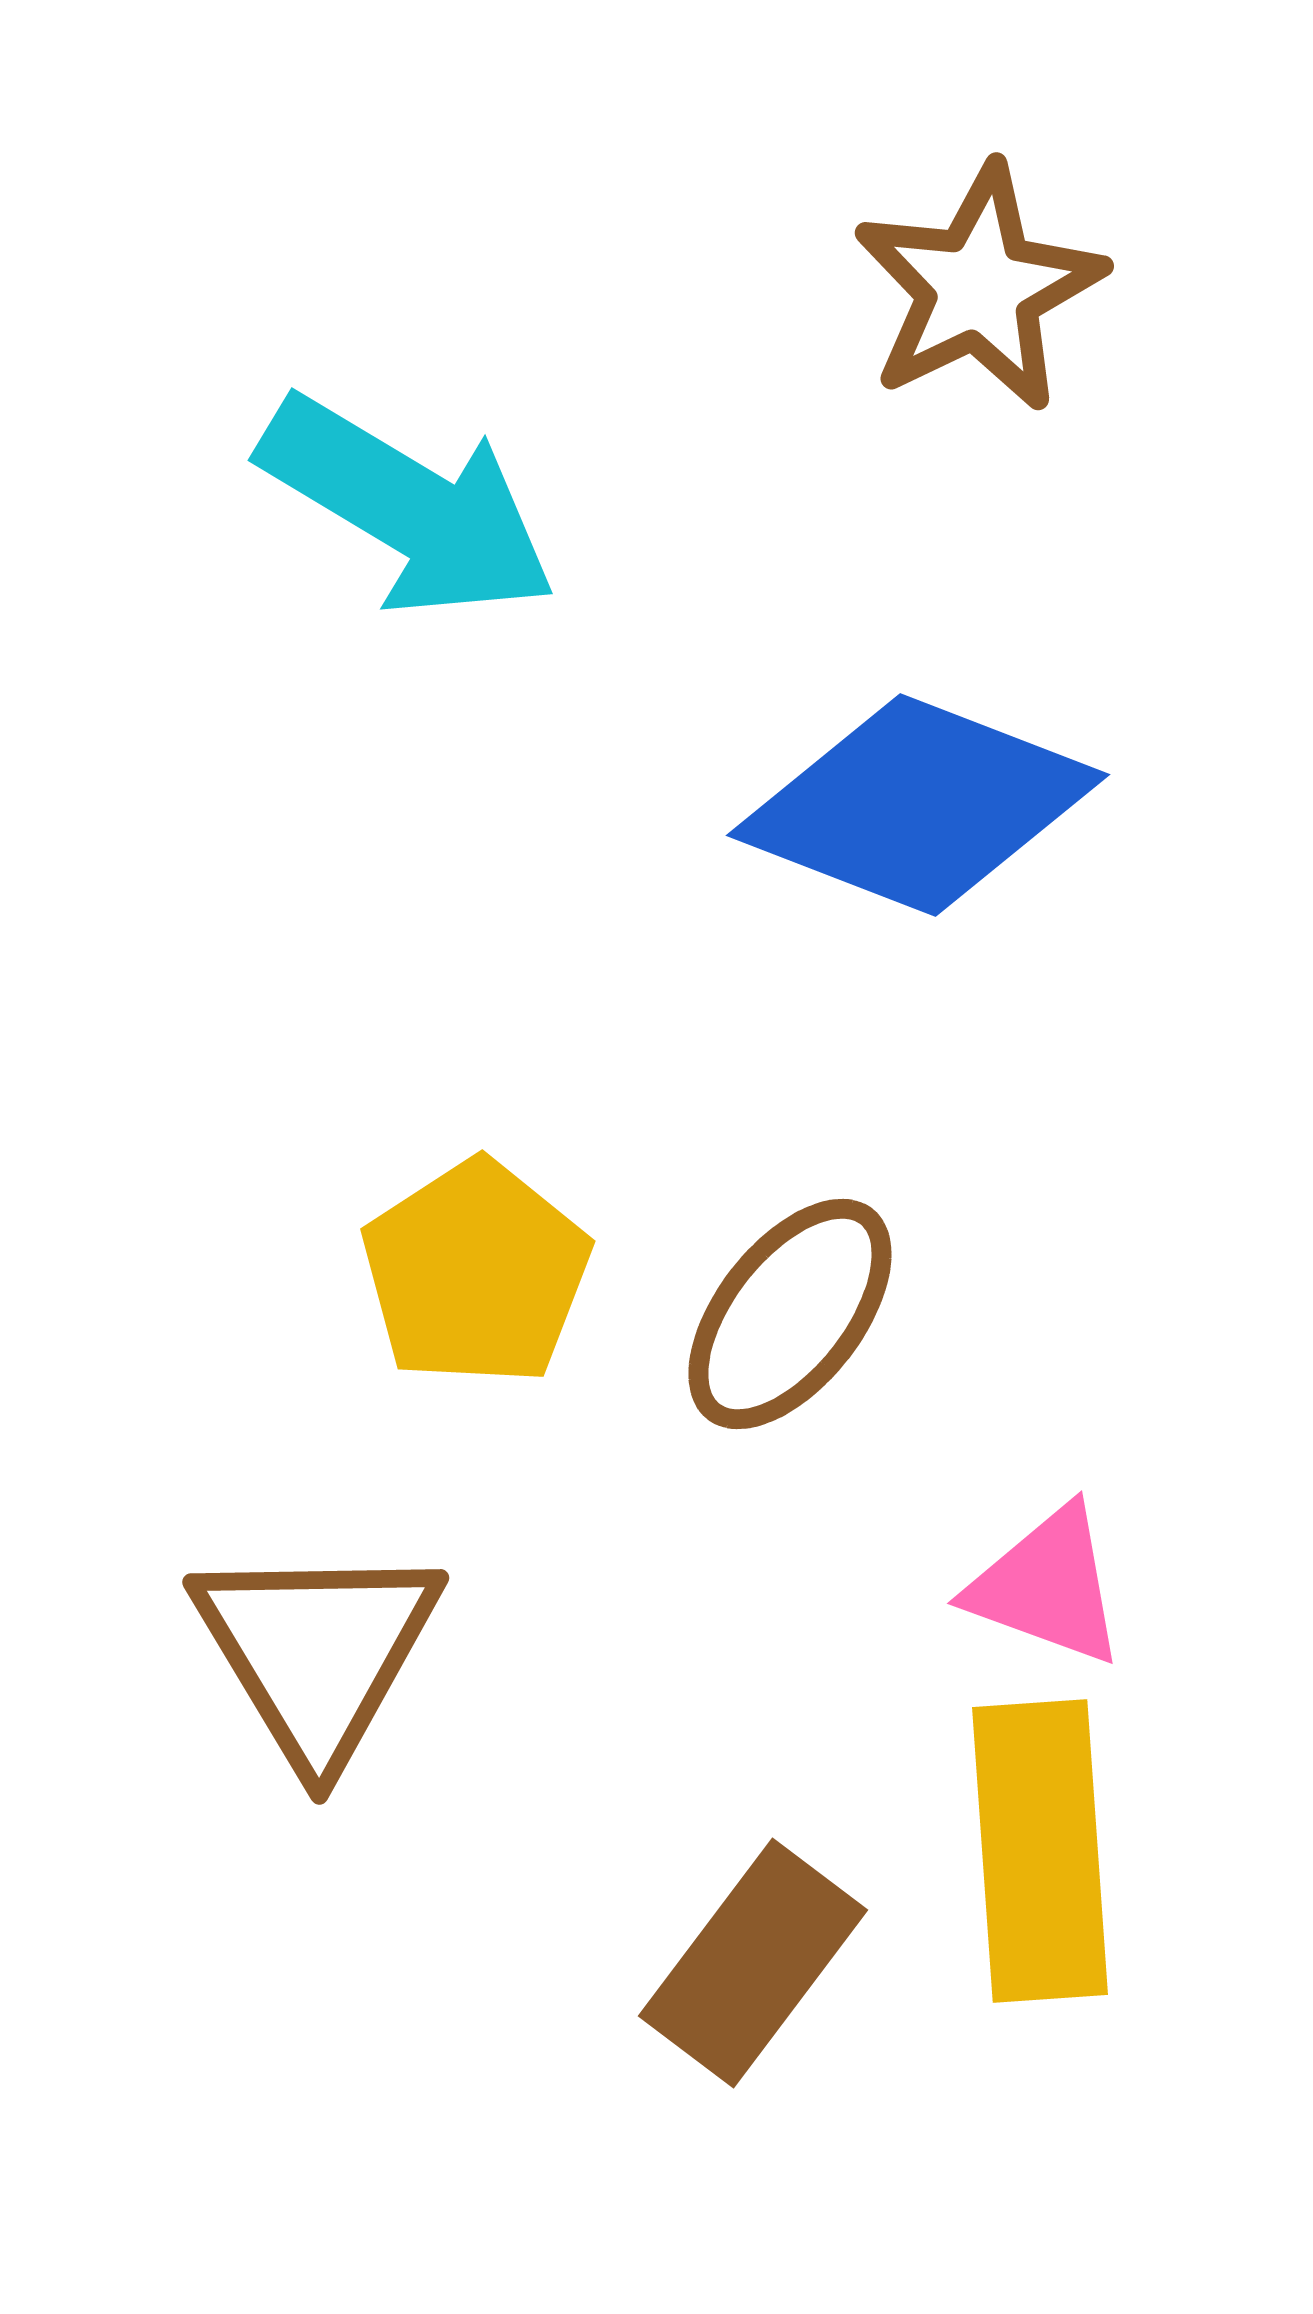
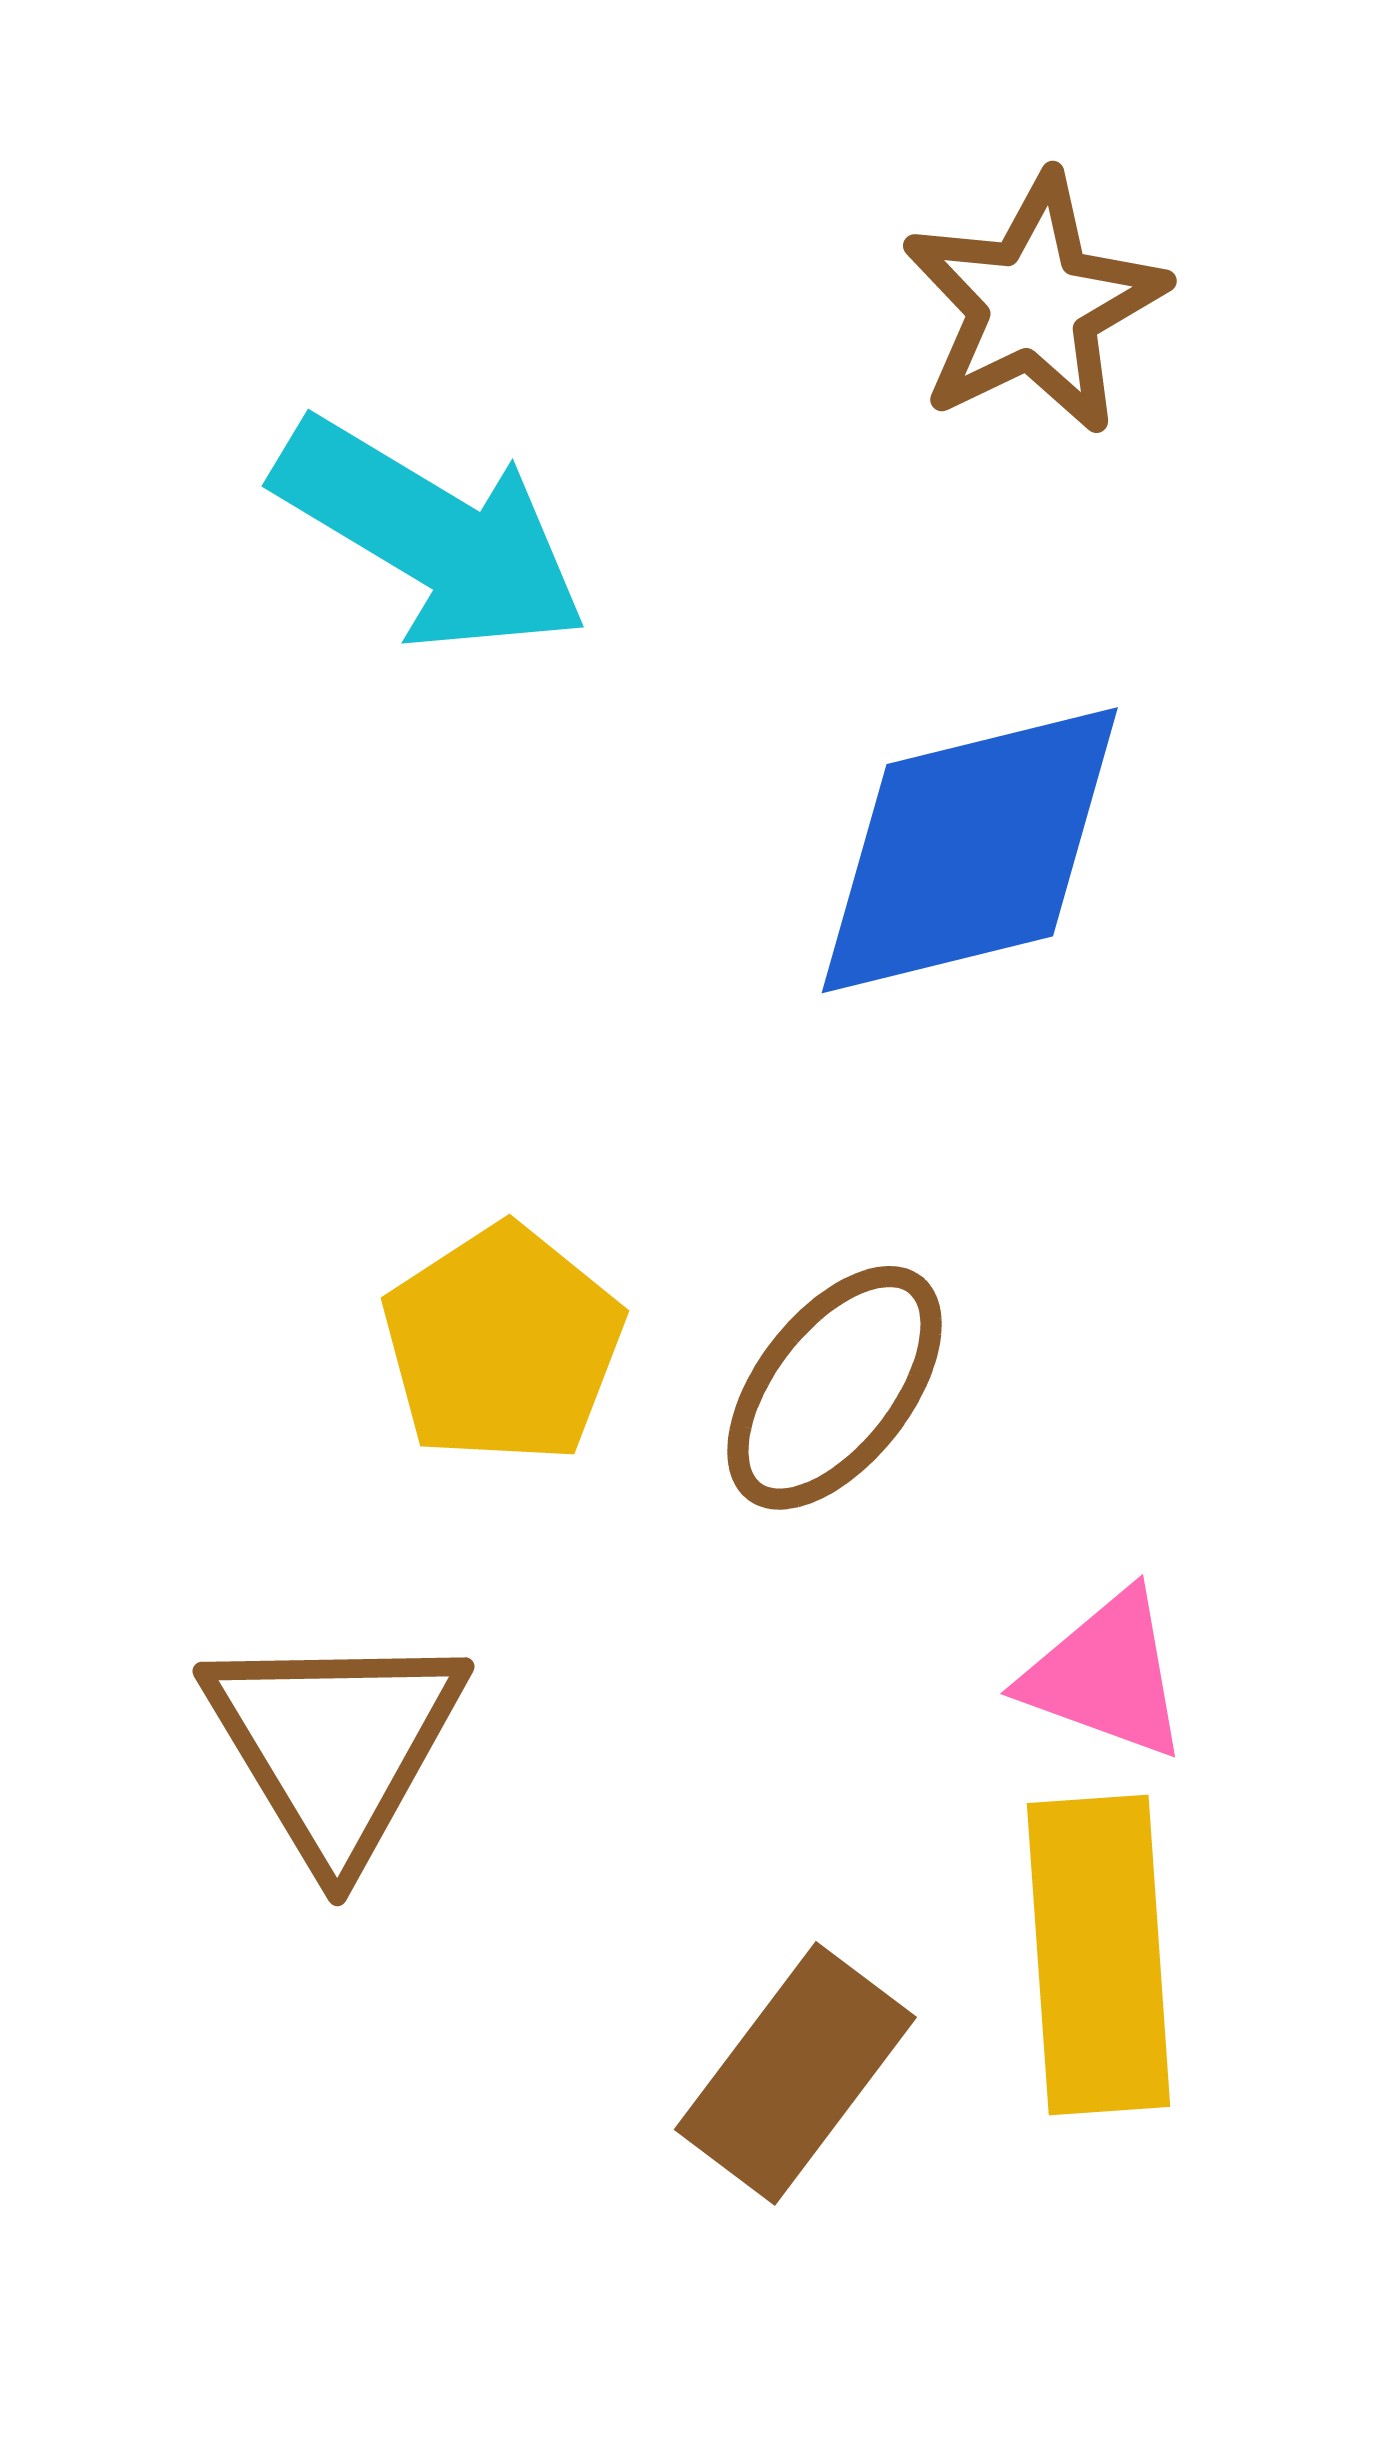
blue diamond: (918, 805) -> (970, 850), turned -35

